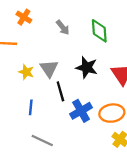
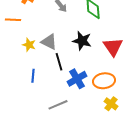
gray triangle: (49, 69) -> (49, 42), turned -30
gray line: (42, 140) -> (58, 105), moved, turned -48

